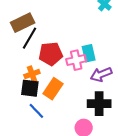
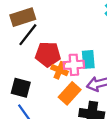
orange cross: (32, 74) -> (60, 70), moved, turned 35
orange rectangle: (53, 89) -> (70, 93), moved

